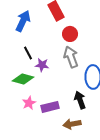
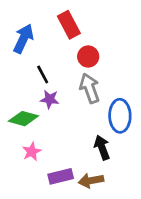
black line: (28, 53) -> (43, 74), moved
purple rectangle: (50, 107) -> (61, 176), moved

